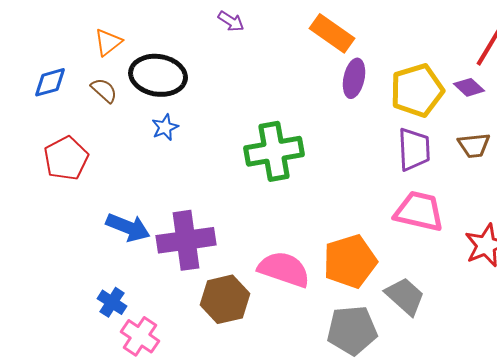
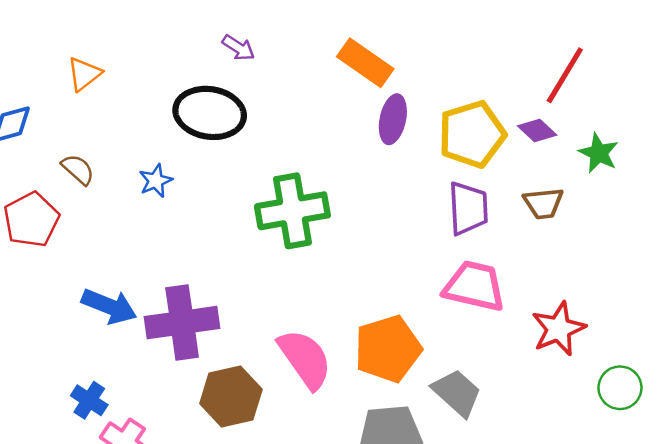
black ellipse: (158, 75) -> (210, 113), moved
brown semicircle: (104, 90) -> (78, 169), moved
pink semicircle: (284, 269) -> (305, 359), turned 36

